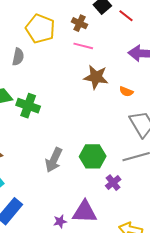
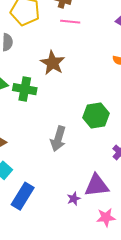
brown star: (96, 77) -> (53, 63), moved, turned 30
green hexagon: (93, 156) -> (96, 115), moved

